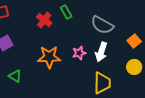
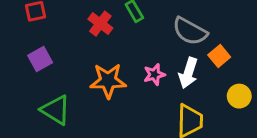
orange square: (134, 41) -> (219, 56), moved
green triangle: (15, 76) -> (56, 110), size x1.5

